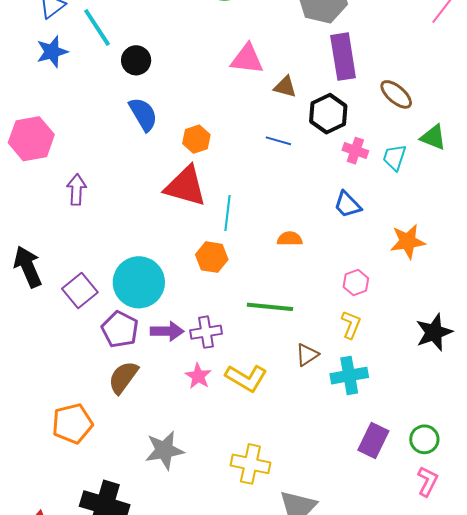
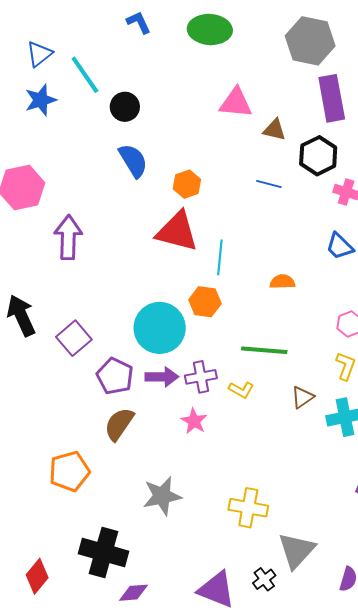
purple arrow: (77, 190) -> (68, 237), size x1.4
cyan circle: (139, 282) -> (160, 328), moved
yellow L-shape: (246, 378) -> (241, 390), moved, size x0.6

